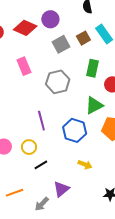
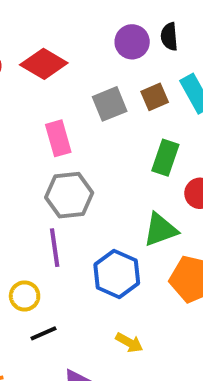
purple circle: (50, 19) -> (132, 42), moved
pink rectangle: (24, 66) -> (58, 138), moved
gray hexagon: (58, 82) -> (69, 195), moved

